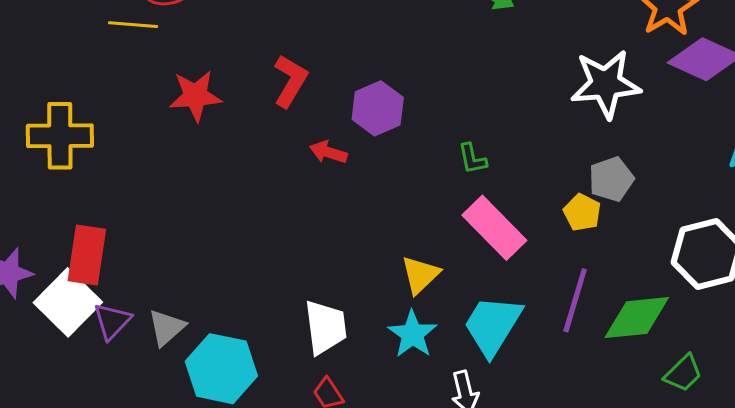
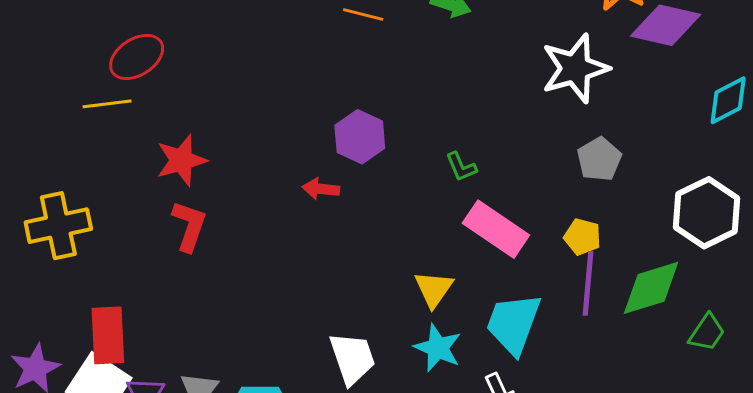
red L-shape: (290, 81) -> (189, 226), moved
yellow pentagon: (582, 212) -> (582, 237), moved

